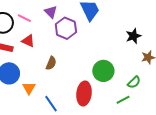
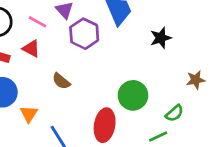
pink line: (24, 18) -> (38, 22), moved
black star: (133, 36) -> (161, 38), moved
brown semicircle: (51, 63) -> (61, 81), turned 104

